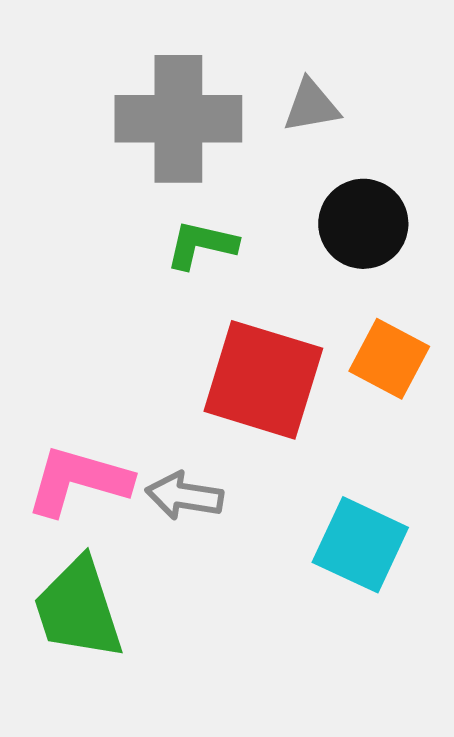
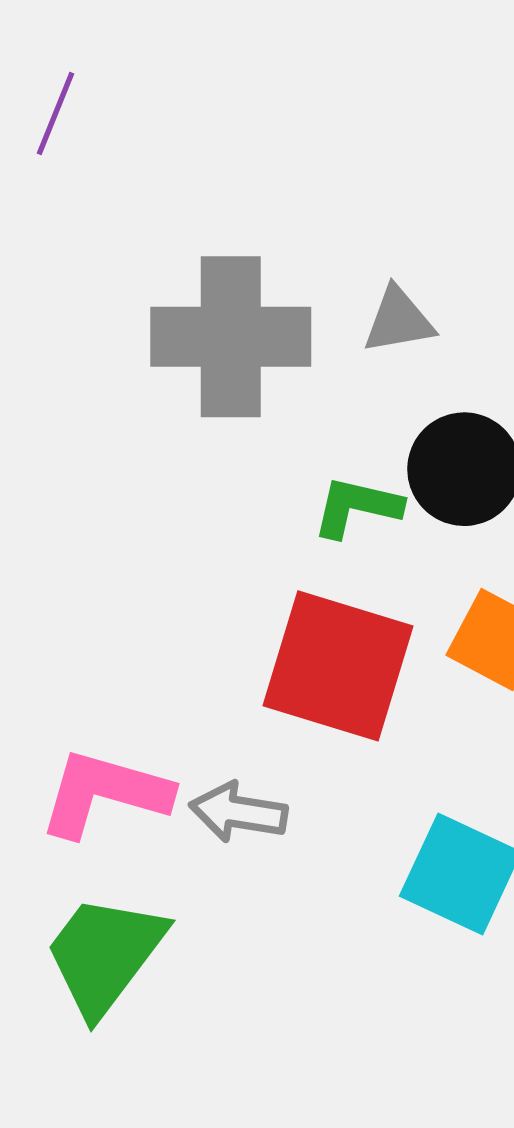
green L-shape: (201, 245) -> (357, 507), moved
green trapezoid: (78, 609) -> (105, 955), turned 55

